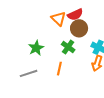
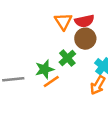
green star: (36, 48) -> (45, 69), moved
orange line: (59, 69) -> (51, 82), turned 32

